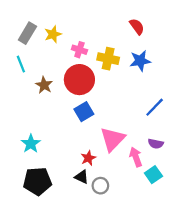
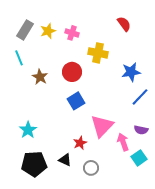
pink cross: (79, 50) -> (72, 33), moved
blue star: (140, 61) -> (131, 72), moved
red circle: (79, 80) -> (72, 72), size x0.7
black triangle: (82, 177) -> (65, 160), moved

